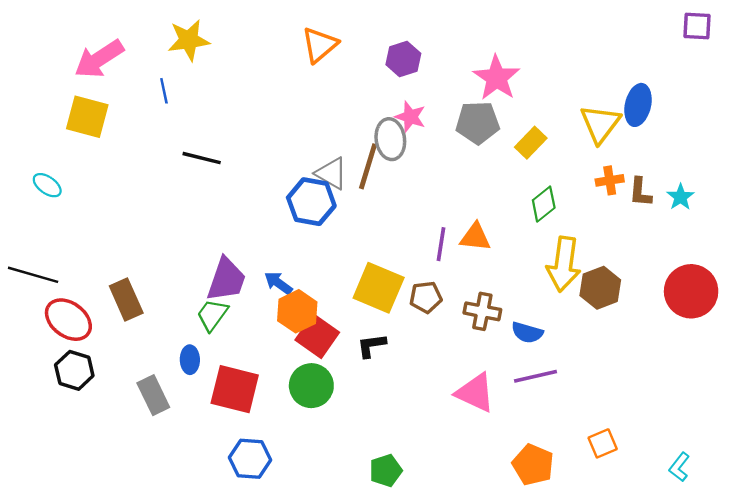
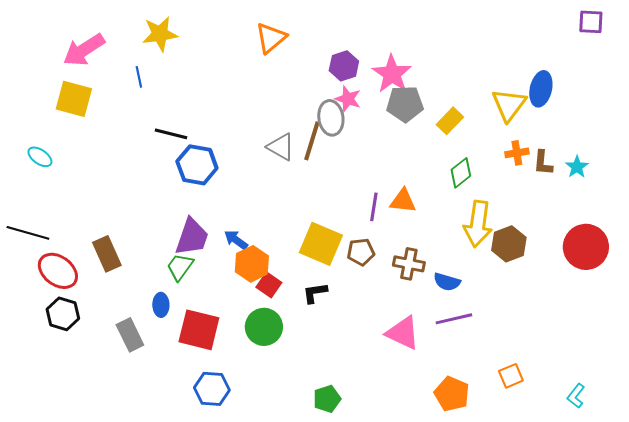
purple hexagon: (403, 59) -> (344, 66), moved
pink star: (496, 78) -> (392, 74), moved
blue hexagon: (311, 202) -> (197, 165), moved
red square: (317, 336) -> (269, 285), size x0.7

